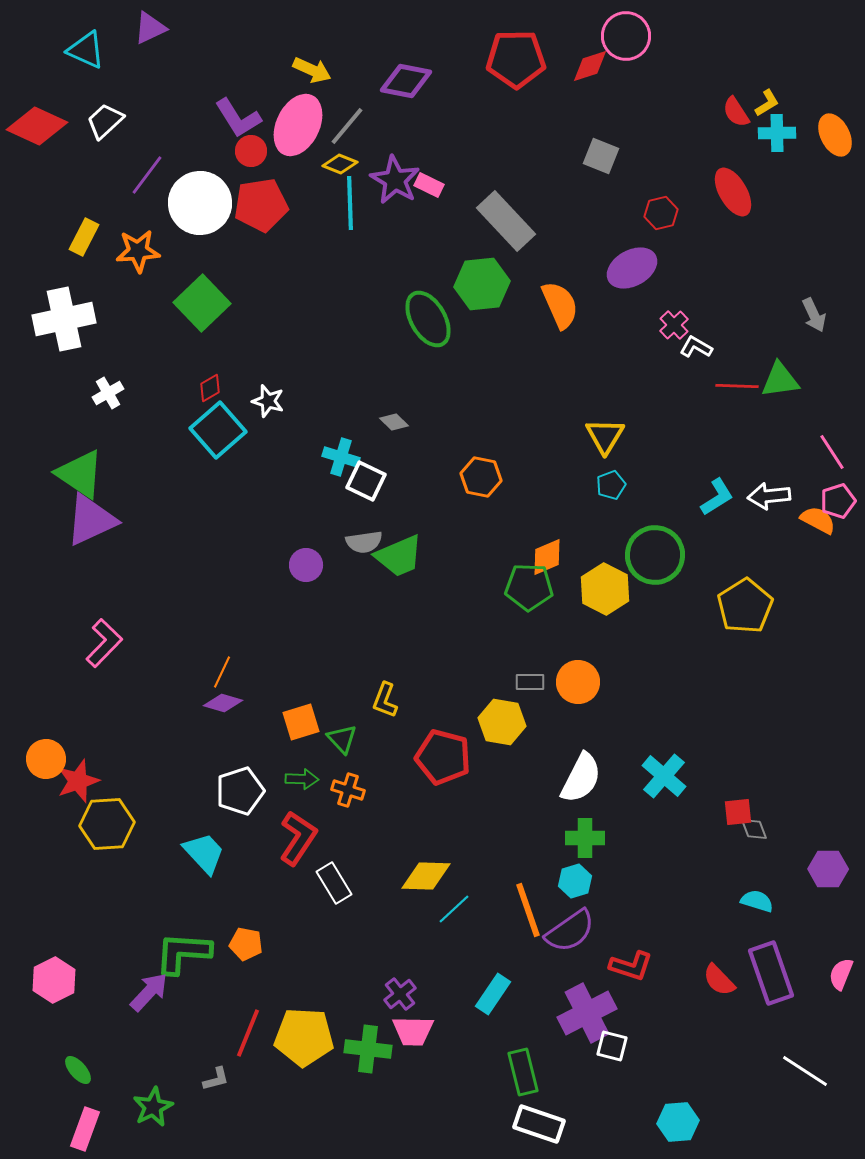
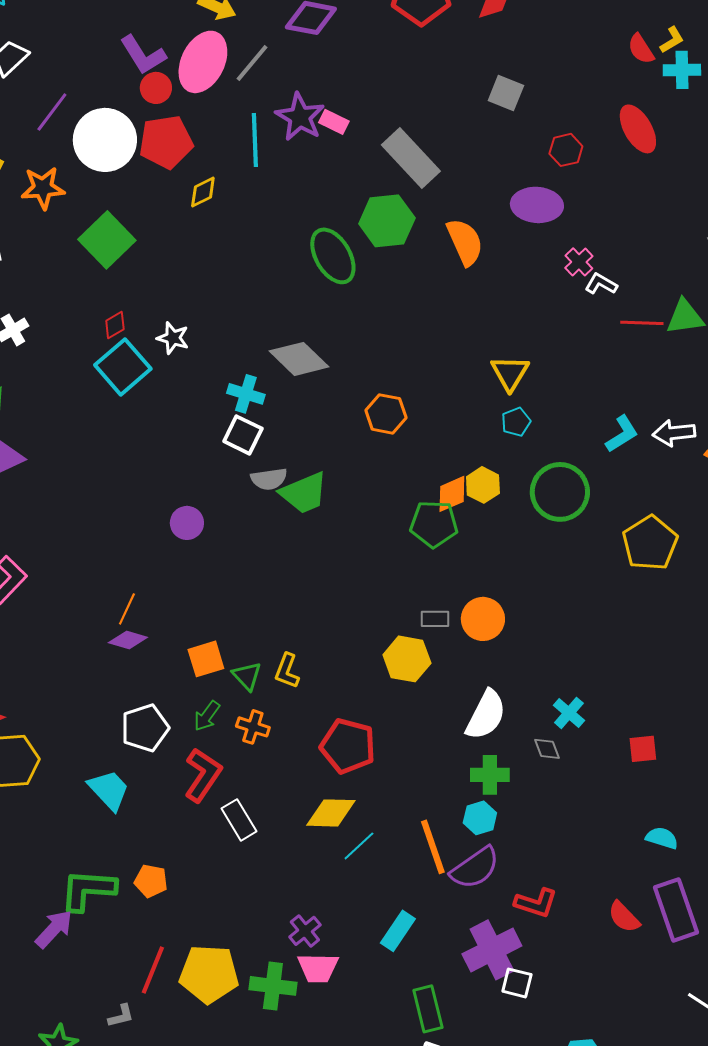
yellow diamond: (340, 164) -> (203, 192), moved, turned -48
purple ellipse: (632, 268) -> (537, 205), turned 33
gray diamond: (394, 422) -> (299, 359), size x2.0
white square: (366, 481) -> (243, 435), moved
purple circle: (306, 565) -> (187, 523), moved
yellow hexagon: (605, 589) -> (483, 485), moved, size x0.7
yellow L-shape: (385, 700) -> (287, 671), moved
red pentagon: (443, 757) -> (348, 746), moved
cyan cross: (664, 776) -> (569, 713), size x0.7
green arrow: (302, 779) -> (207, 716), turned 124
gray diamond: (754, 829) -> (547, 749), moved

